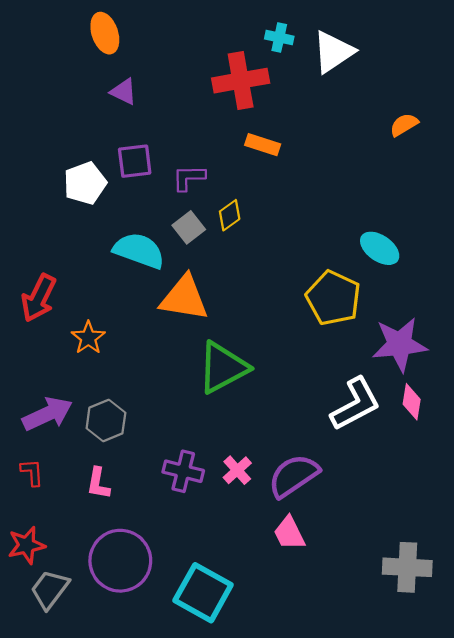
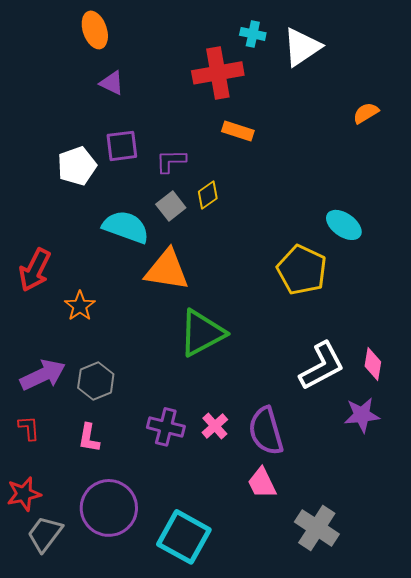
purple star: (400, 344) -> (362, 415), moved, size x0.7
purple semicircle: (294, 476) -> (266, 431), turned -72
gray cross: (407, 567) -> (317, 528), moved, turned 30

